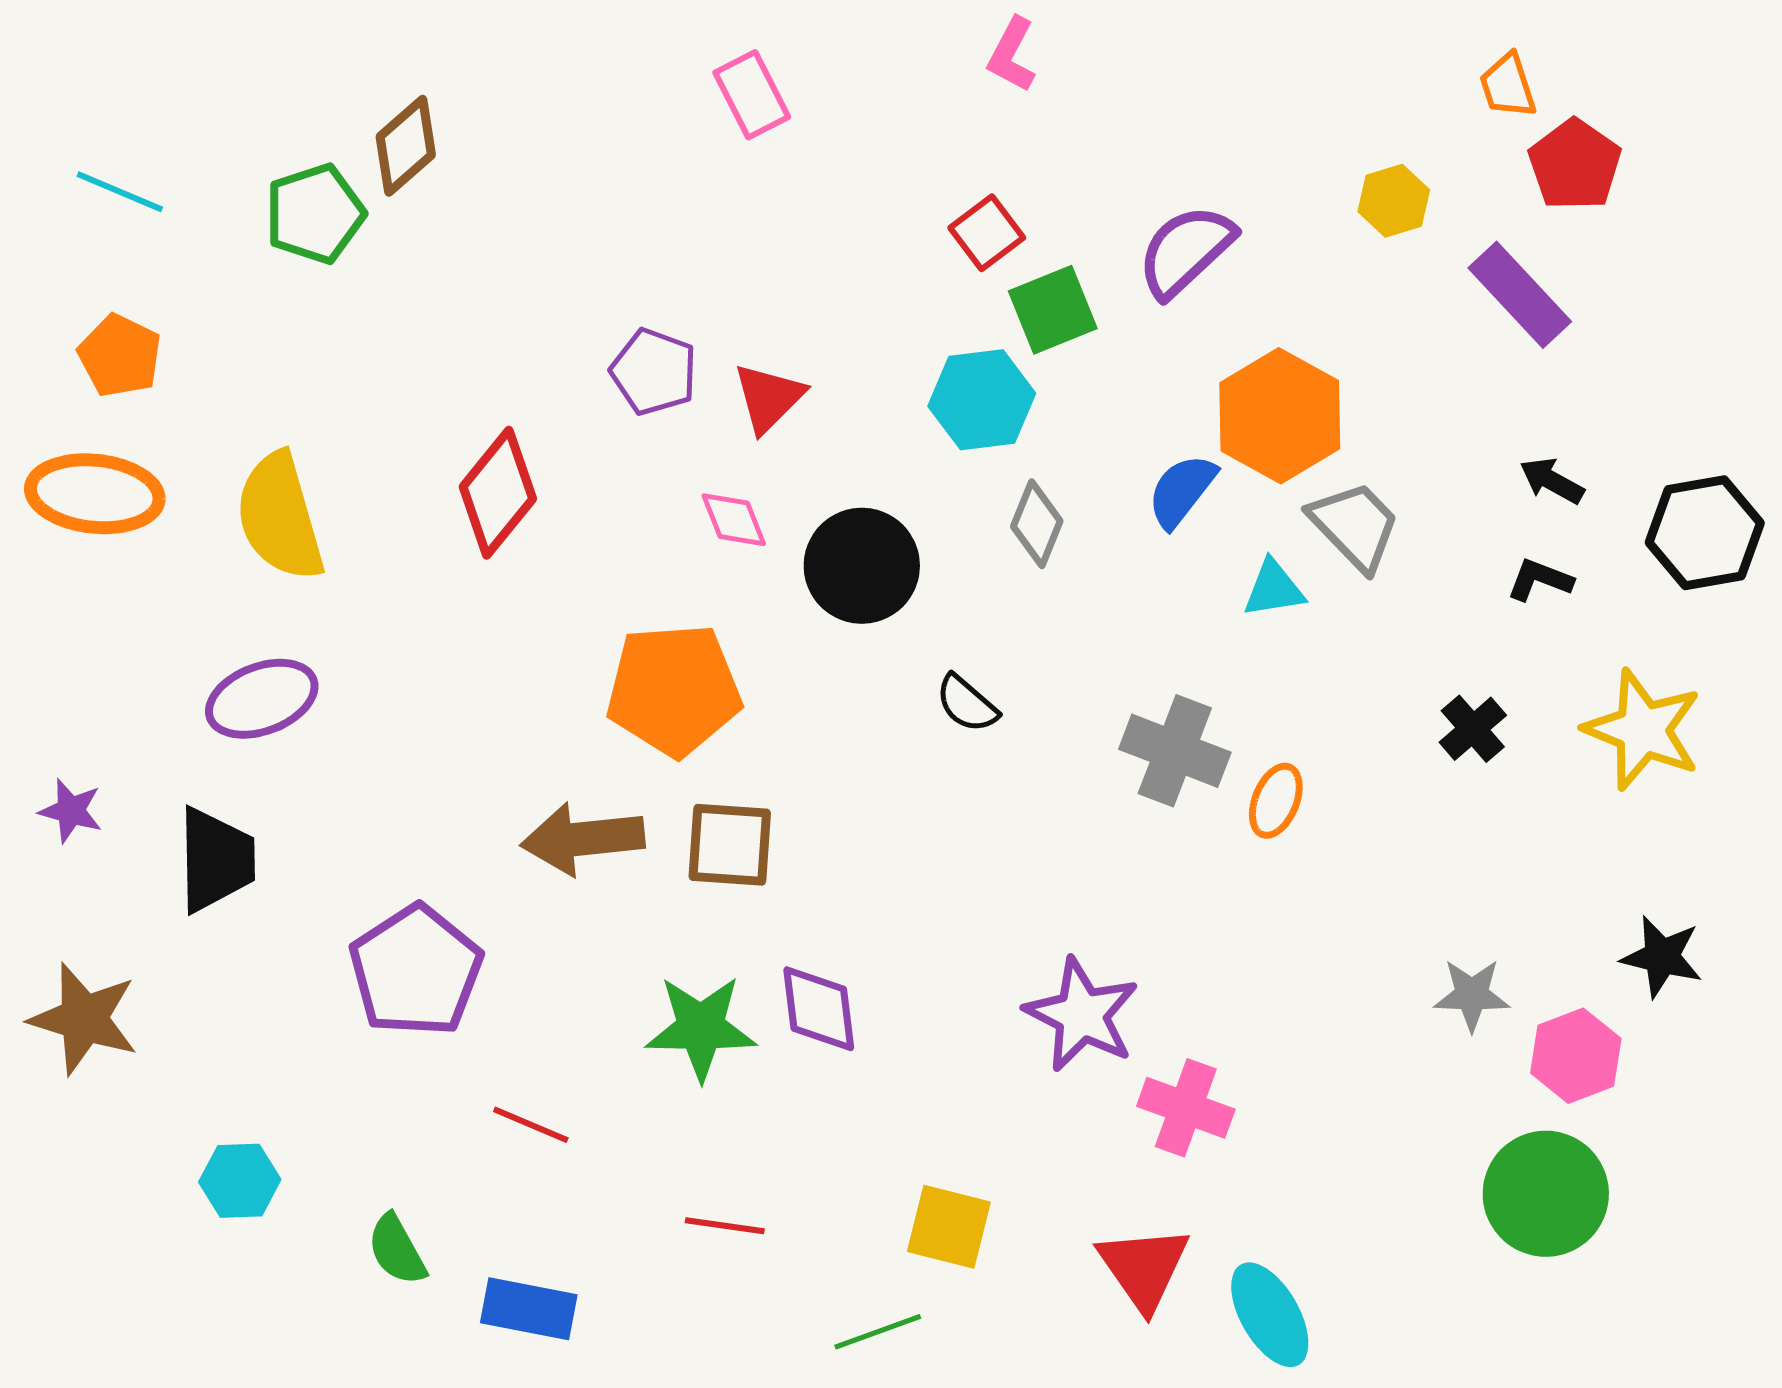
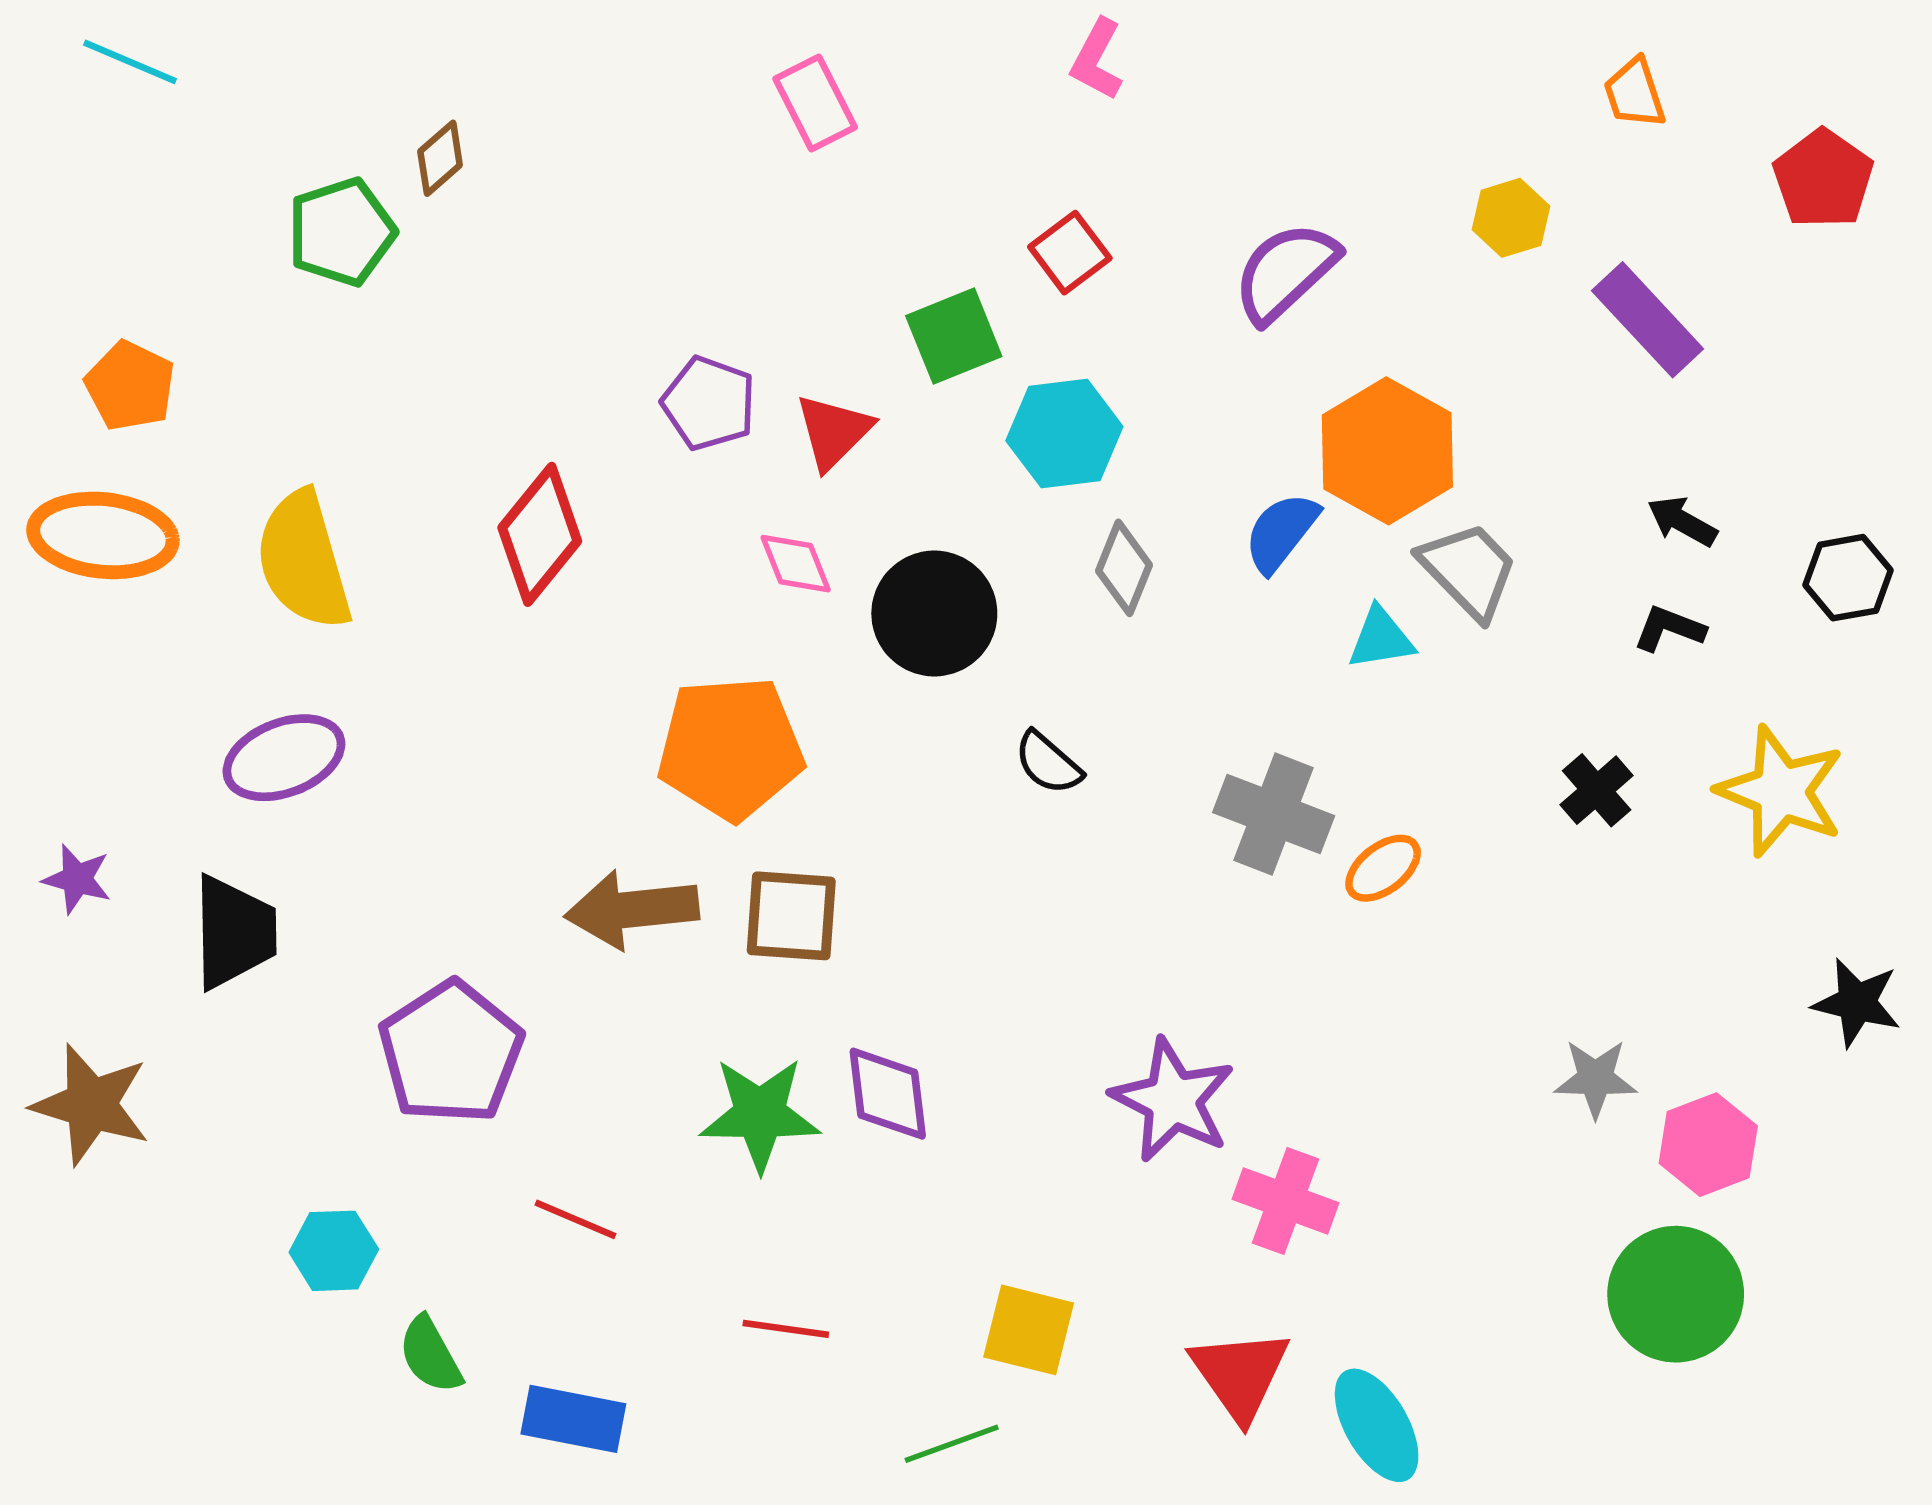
brown diamond: (406, 146) -> (440, 158), size x0.7
red pentagon: (1575, 165) -> (1823, 179), moved
cyan line: (120, 192) -> (130, 62), moved
green square: (1053, 310) -> (954, 336), moved
black hexagon: (1705, 533) -> (1848, 578), size x0.7
orange ellipse: (1276, 801) -> (1383, 868), turned 30
black star: (1662, 957) -> (1857, 1003), moved
cyan hexagon: (240, 1181) -> (334, 1251), moved

